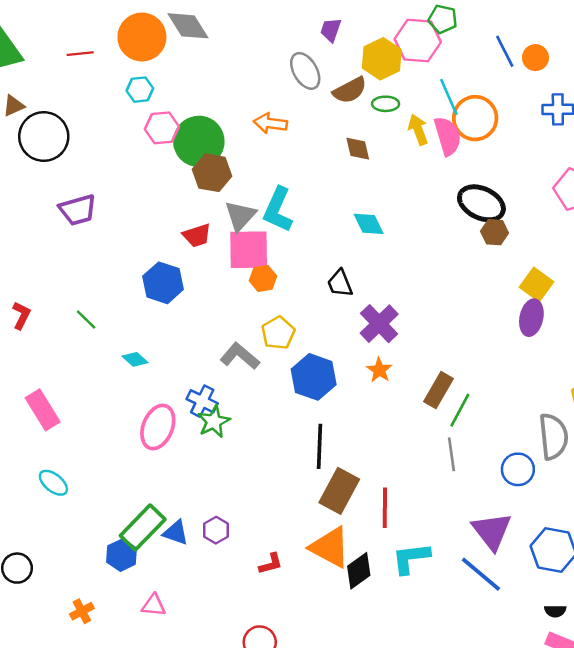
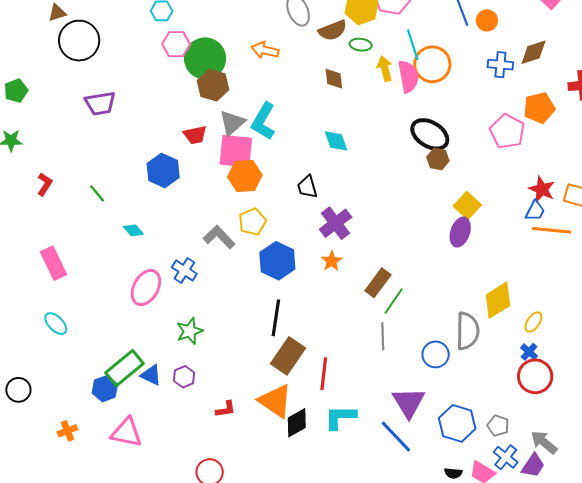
orange hexagon: (263, 278) -> (245, 176), size x1.5
green star: (214, 422) -> (190, 331), moved
pink triangle: (154, 605) -> (126, 432), size x1.6

